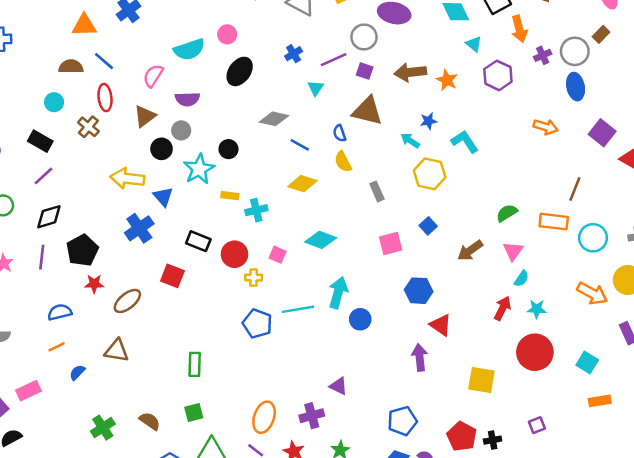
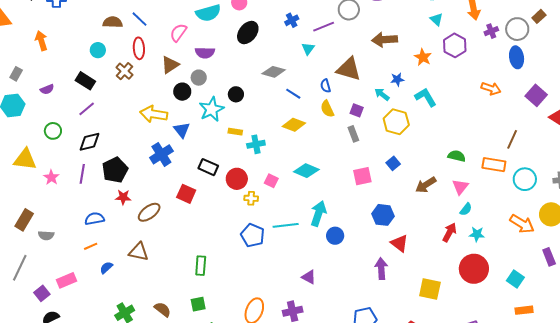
purple square: (365, 71) -> (357, 110), moved
orange star: (447, 80) -> (423, 57), moved
green semicircle: (507, 213) -> (457, 156), turned 42
purple triangle: (338, 386) -> (309, 277), moved

